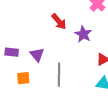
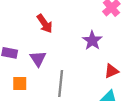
red arrow: (59, 21) -> (45, 24), moved

